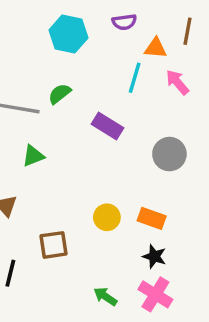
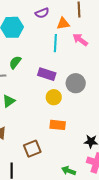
gray circle: (169, 154) -> (76, 83), moved
yellow circle: (107, 217) -> (54, 97), moved
orange rectangle: (152, 218) -> (58, 125), moved

